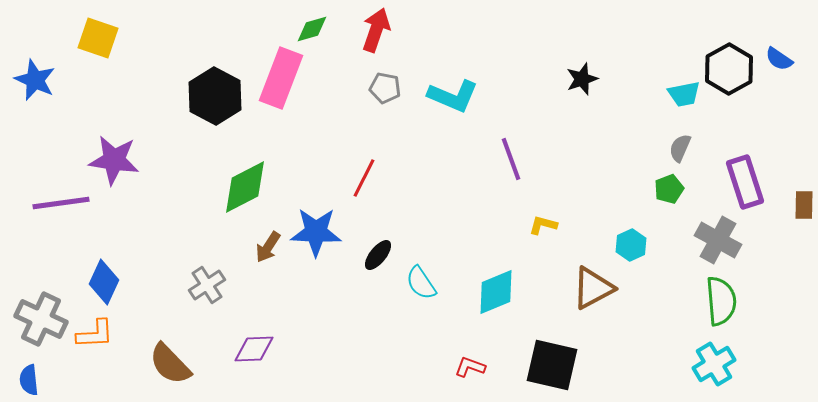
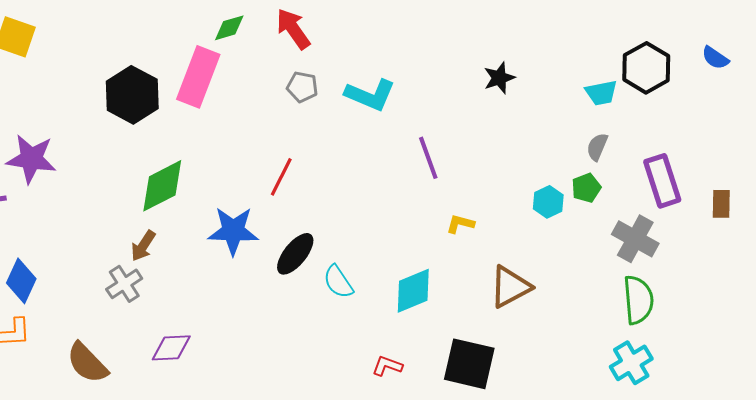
red arrow: (376, 30) -> (293, 29), turned -54
blue semicircle: (779, 59) -> (715, 58), moved
cyan hexagon: (631, 245) -> (548, 202), moved
brown arrow: (268, 247) -> (143, 246), moved
black ellipse: (378, 255) -> (295, 254), size x1.4

